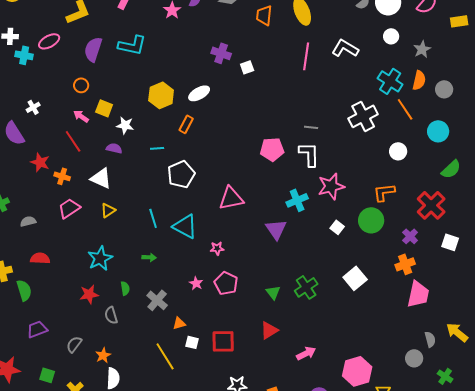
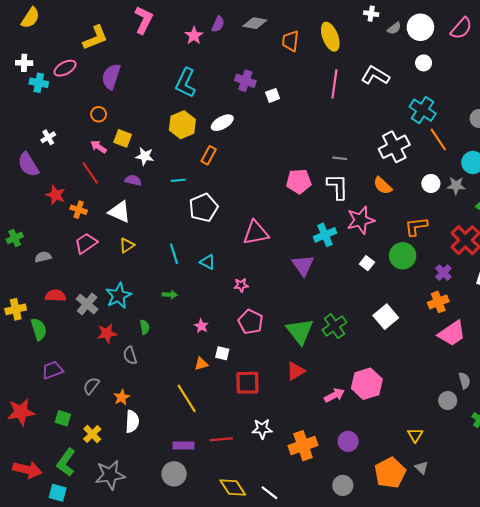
cyan L-shape: (132, 45) -> (186, 83), moved, turned 104
gray star: (422, 49) -> (456, 186), moved, turned 30
orange semicircle: (419, 80) -> (383, 186), moved, turned 120
cyan triangle: (185, 226) -> (208, 262), size x0.6
pink star: (196, 283) -> (201, 326), moved
green triangle: (273, 292) -> (300, 331), size x1.8
pink trapezoid: (418, 294) -> (452, 333), turned 44
gray cross: (157, 300) -> (87, 304), moved
white square: (192, 342) -> (222, 353), moved
pink hexagon: (357, 371) -> (367, 384), moved

